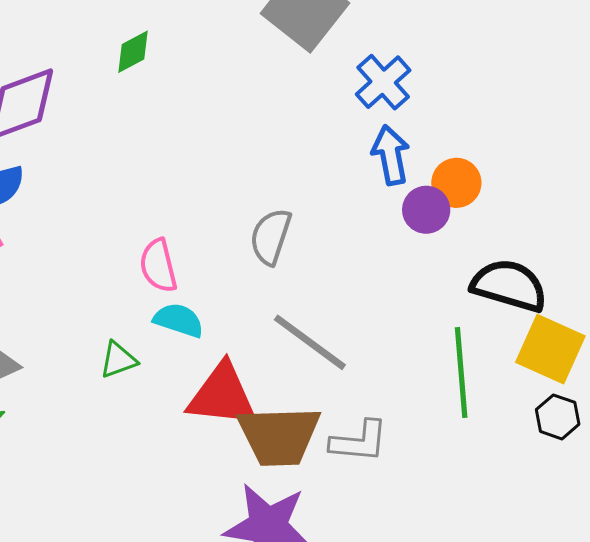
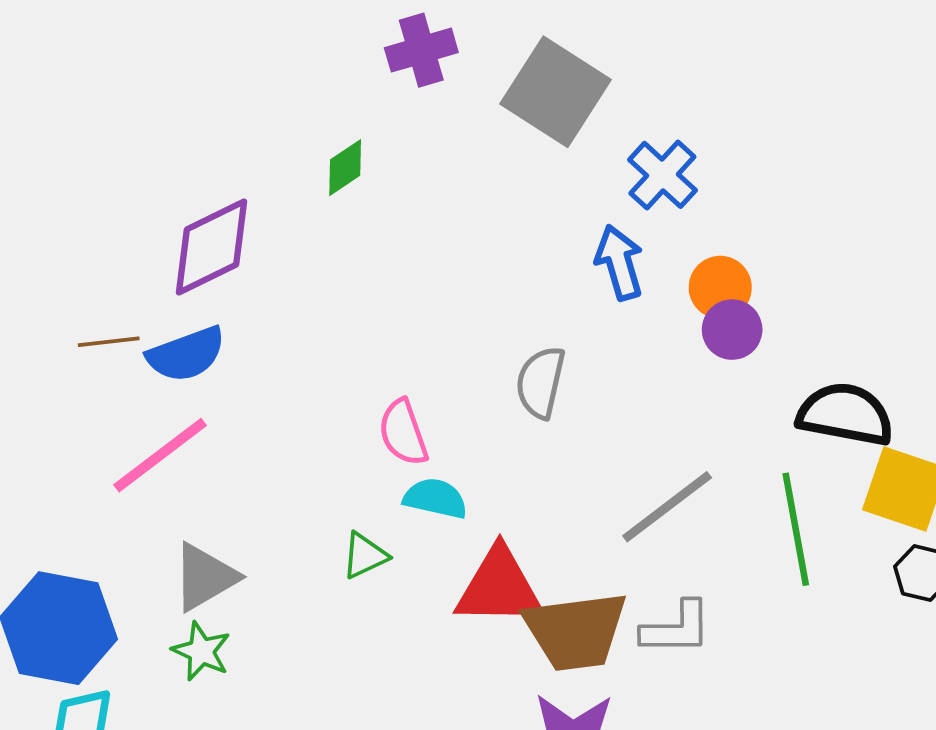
blue arrow: (391, 155) -> (619, 262), moved
orange circle: (456, 183) -> (720, 287), moved
gray line: (310, 342) -> (667, 507), moved, turned -68

